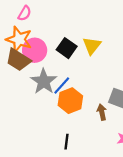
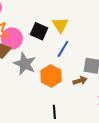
blue line: (62, 86) -> (63, 49), moved
brown arrow: (102, 112) -> (80, 81), turned 96

